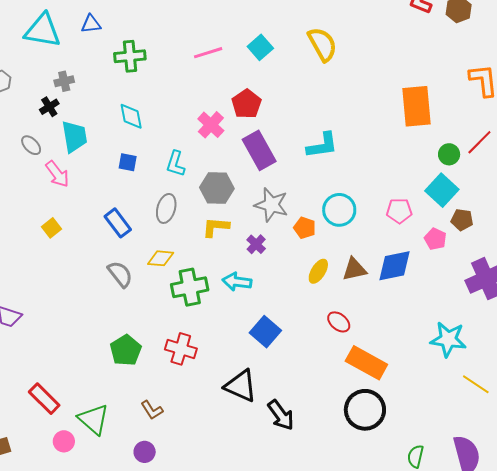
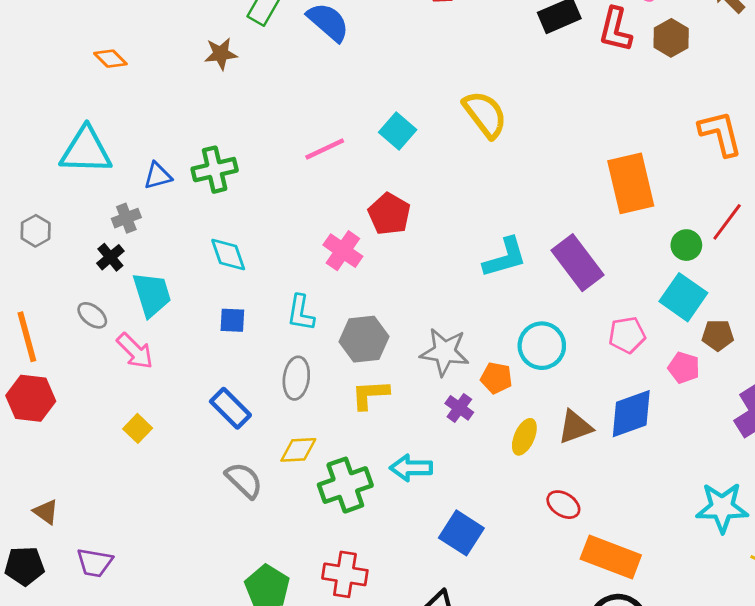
blue triangle: (91, 24) -> (158, 176), moved
purple rectangle: (259, 150) -> (577, 263), moved
purple cross: (256, 244) -> (459, 408), moved

